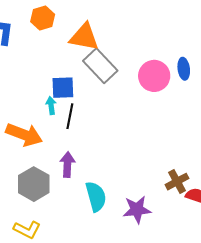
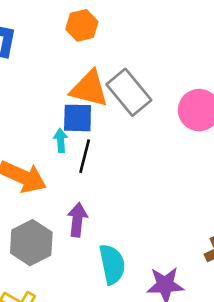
orange hexagon: (43, 18) -> (82, 25), moved
orange triangle: (84, 37) -> (89, 89), moved

